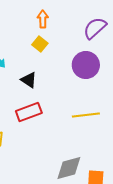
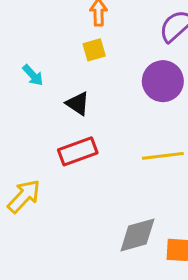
yellow square: (40, 44) -> (94, 50), turned 35

